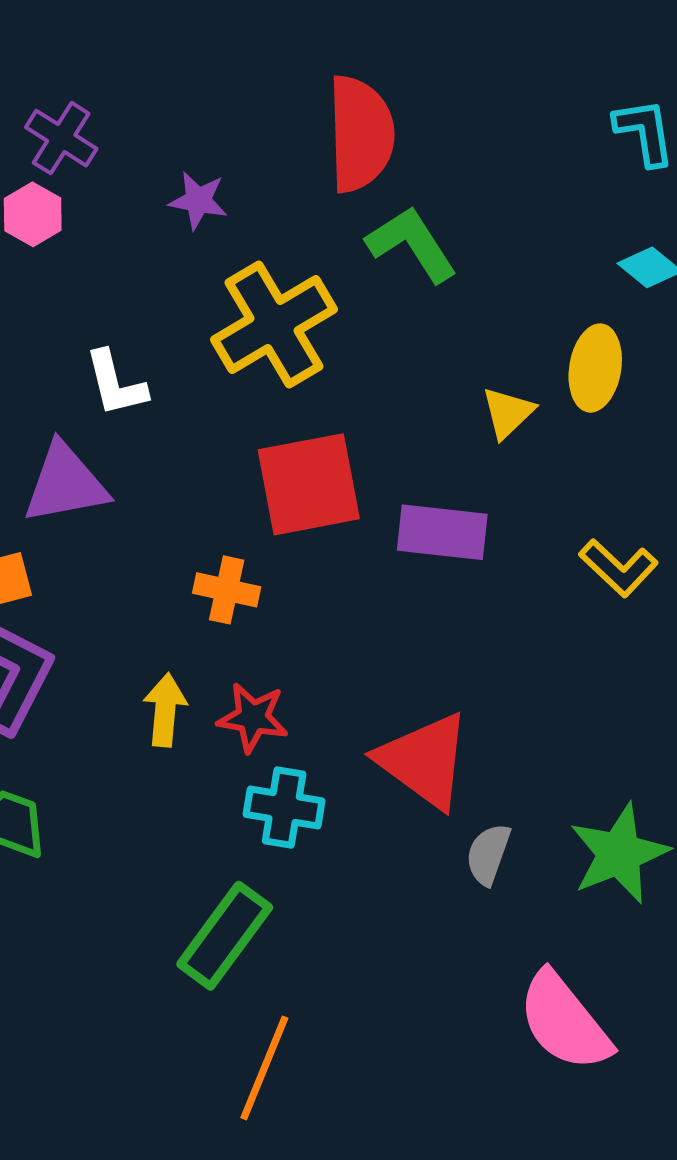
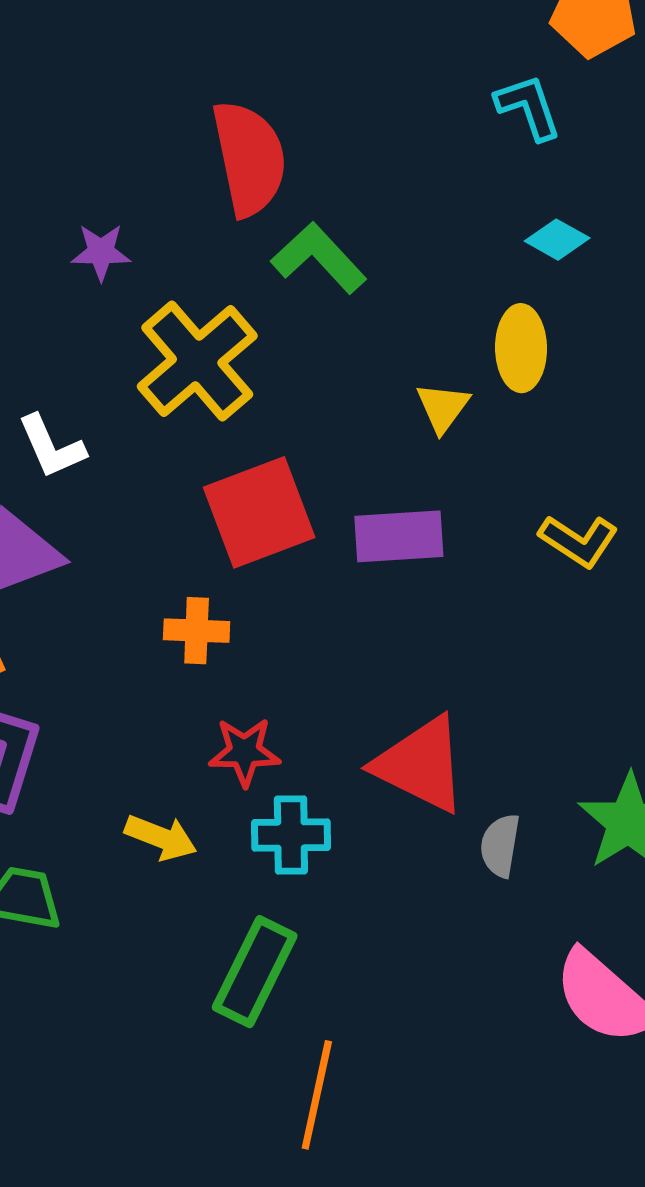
yellow arrow: (165, 710) -> (161, 837), moved, turned 116

